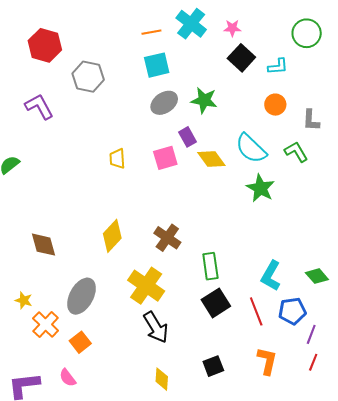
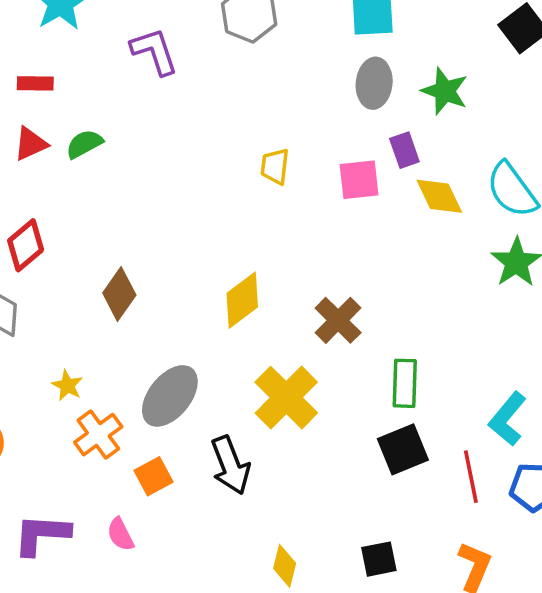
gray ellipse: (164, 103) -> (374, 83), turned -60
brown diamond: (44, 245) -> (119, 294), turned 40
black arrow: (156, 327) -> (230, 465), moved

